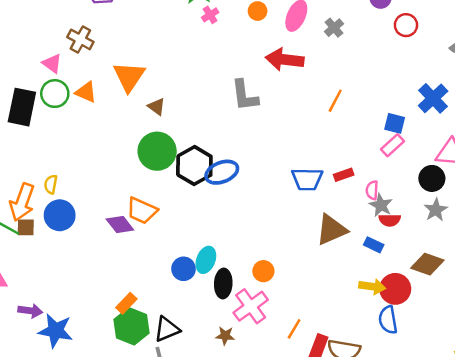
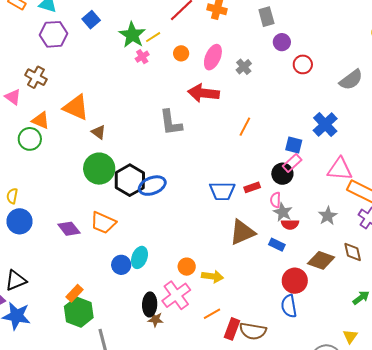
orange triangle: (129, 77) -> (76, 107), turned -40
green circle: (55, 94) -> (30, 139), moved
black circle: (432, 178) -> (282, 174), moved
orange trapezoid: (142, 211) -> (103, 223), moved
black ellipse: (223, 284) -> (150, 304), moved
yellow arrow: (372, 287) -> (212, 276), moved
black triangle: (167, 329) -> (16, 280), moved
orange line: (294, 329) -> (212, 314), turned 30

